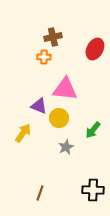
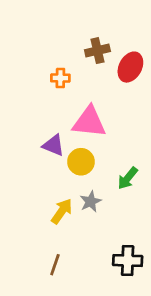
brown cross: (53, 37) -> (97, 51), moved
yellow arrow: (23, 133) -> (62, 211), moved

